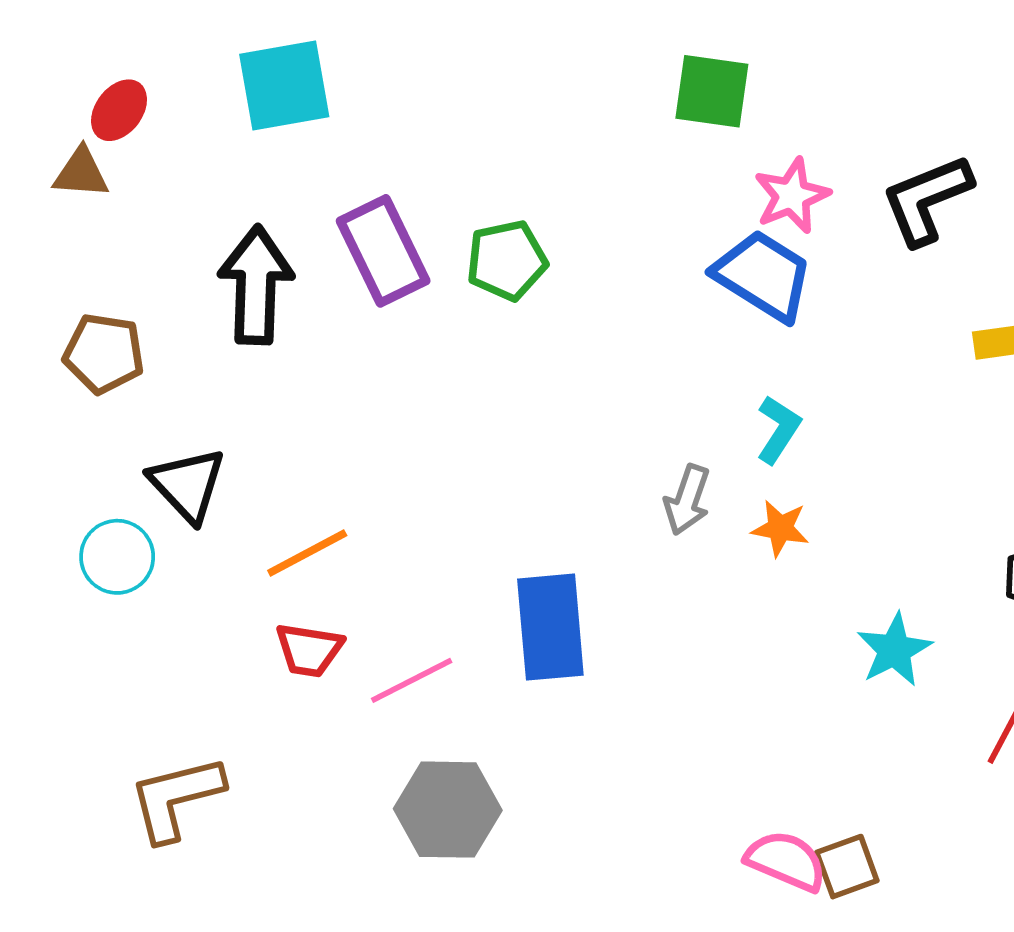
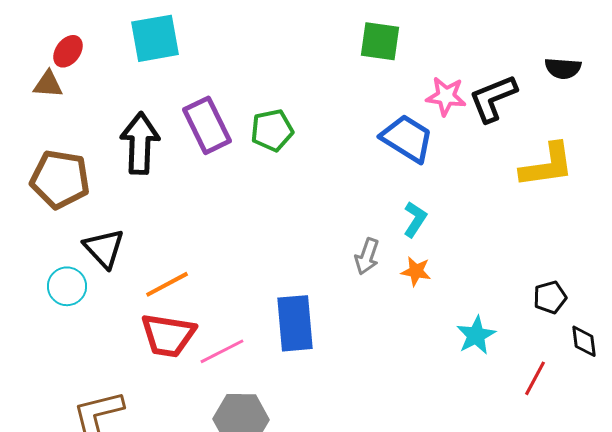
pink star: (792, 196) -> (446, 96), moved, turned 30
brown pentagon: (104, 353) -> (60, 179), size x1.4
red trapezoid: (309, 650) -> (168, 335), size x1.5

